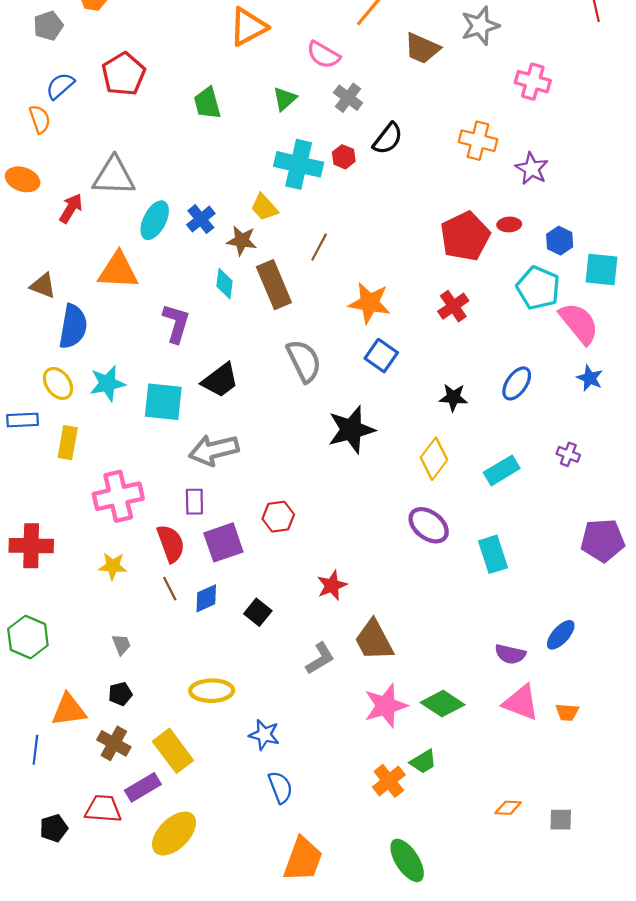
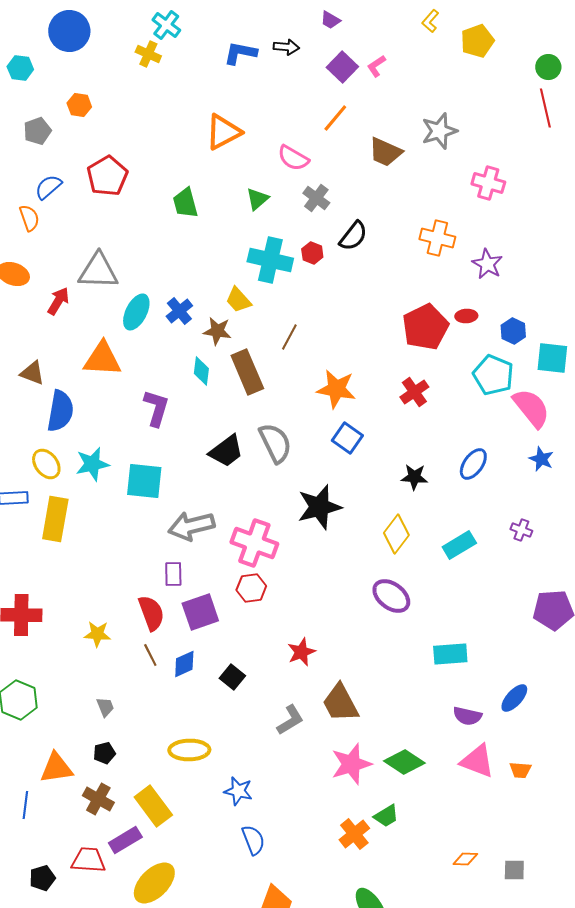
black trapezoid: (220, 380) -> (226, 451), moved
yellow rectangle: (68, 443) -> (55, 519), size x1.4
pink cross: (118, 496) -> (254, 543), moved, turned 33
cyan rectangle: (493, 554) -> (450, 654), moved, turned -76

